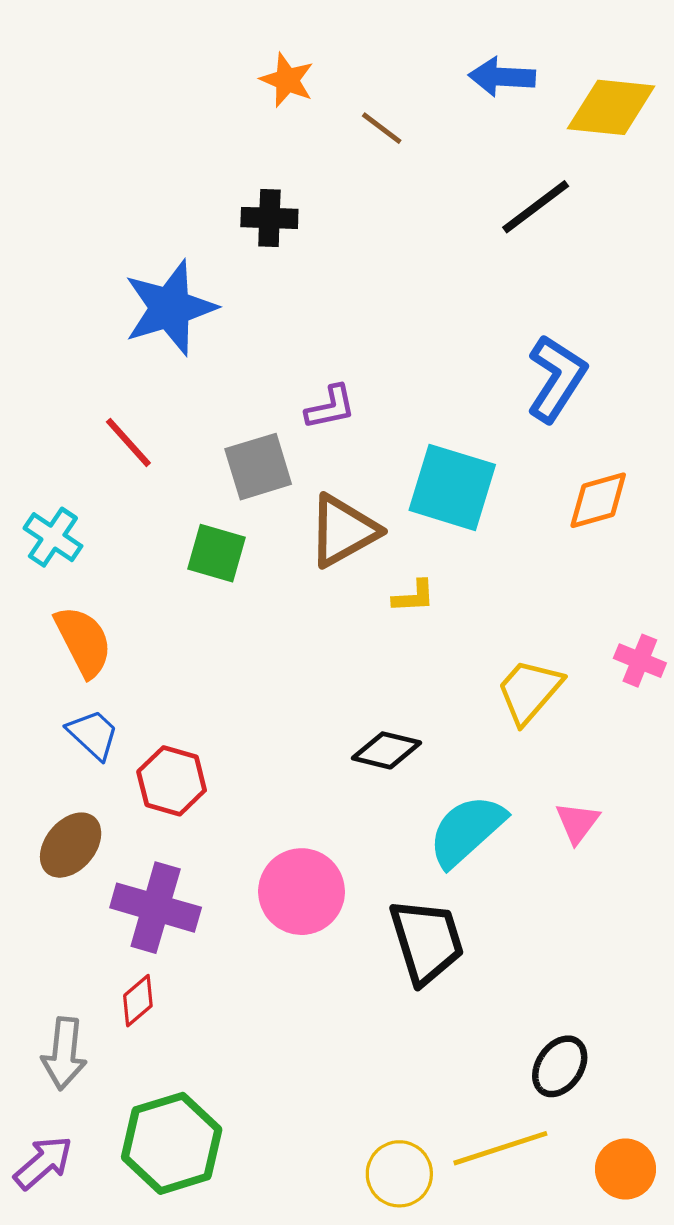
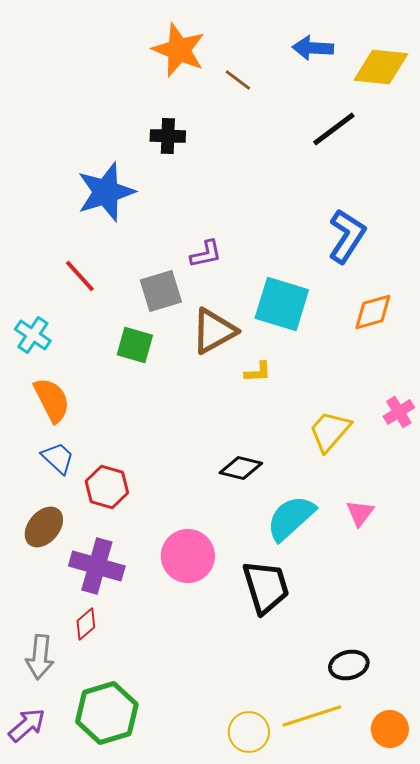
orange star: (287, 80) -> (179, 50), size x1.6
pink cross: (640, 661) -> (399, 412), turned 36
black ellipse: (560, 1066) -> (349, 665), turned 42

